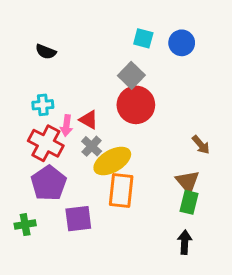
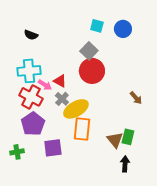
cyan cross: (43, 105) -> (29, 71), size x1.6
pink arrow: (66, 126) -> (45, 85), turned -64
brown triangle: (188, 182) -> (115, 140), moved

